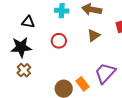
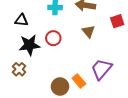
brown triangle: (94, 35) -> (88, 31), turned -32
black star: (21, 47) -> (29, 45), moved

